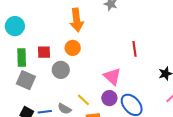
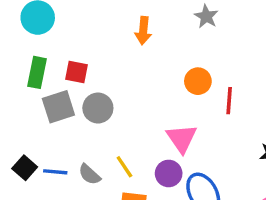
orange arrow: (77, 20) -> (143, 31), size x0.7
orange circle: (73, 48) -> (198, 81), moved
gray square: (26, 80) -> (58, 107), moved, turned 36

